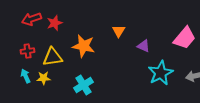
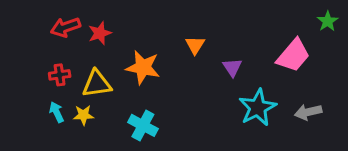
purple triangle: (144, 46) -> (232, 67), turned 32
cyan cross: (84, 85) -> (143, 125), turned -30

